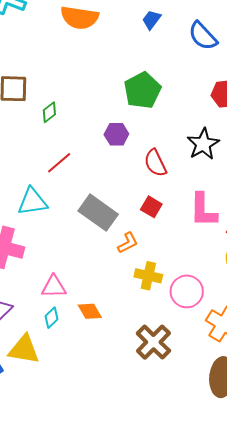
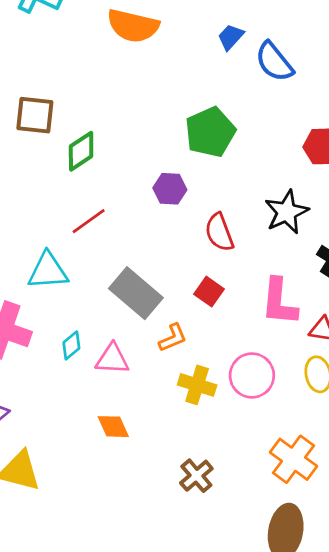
blue semicircle: (203, 36) -> (274, 62), moved
green diamond: (49, 112) -> (81, 151), size x1.4
pink triangle: (54, 287) -> (112, 359), moved
pink circle: (187, 291) -> (252, 375), moved
cyan diamond: (51, 318) -> (71, 345), moved
brown cross: (153, 342) -> (196, 476), size x0.7

